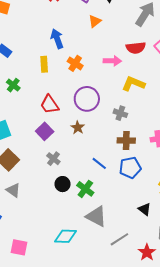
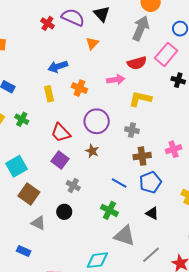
blue arrow: (57, 39) -> (58, 67), turned -78
black circle: (63, 184) -> (64, 212), moved
black triangle: (145, 209) -> (152, 213), moved

